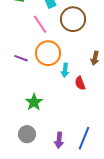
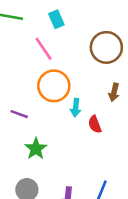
brown circle: (73, 19) -> (106, 47), moved
purple line: (21, 58) -> (19, 114), moved

